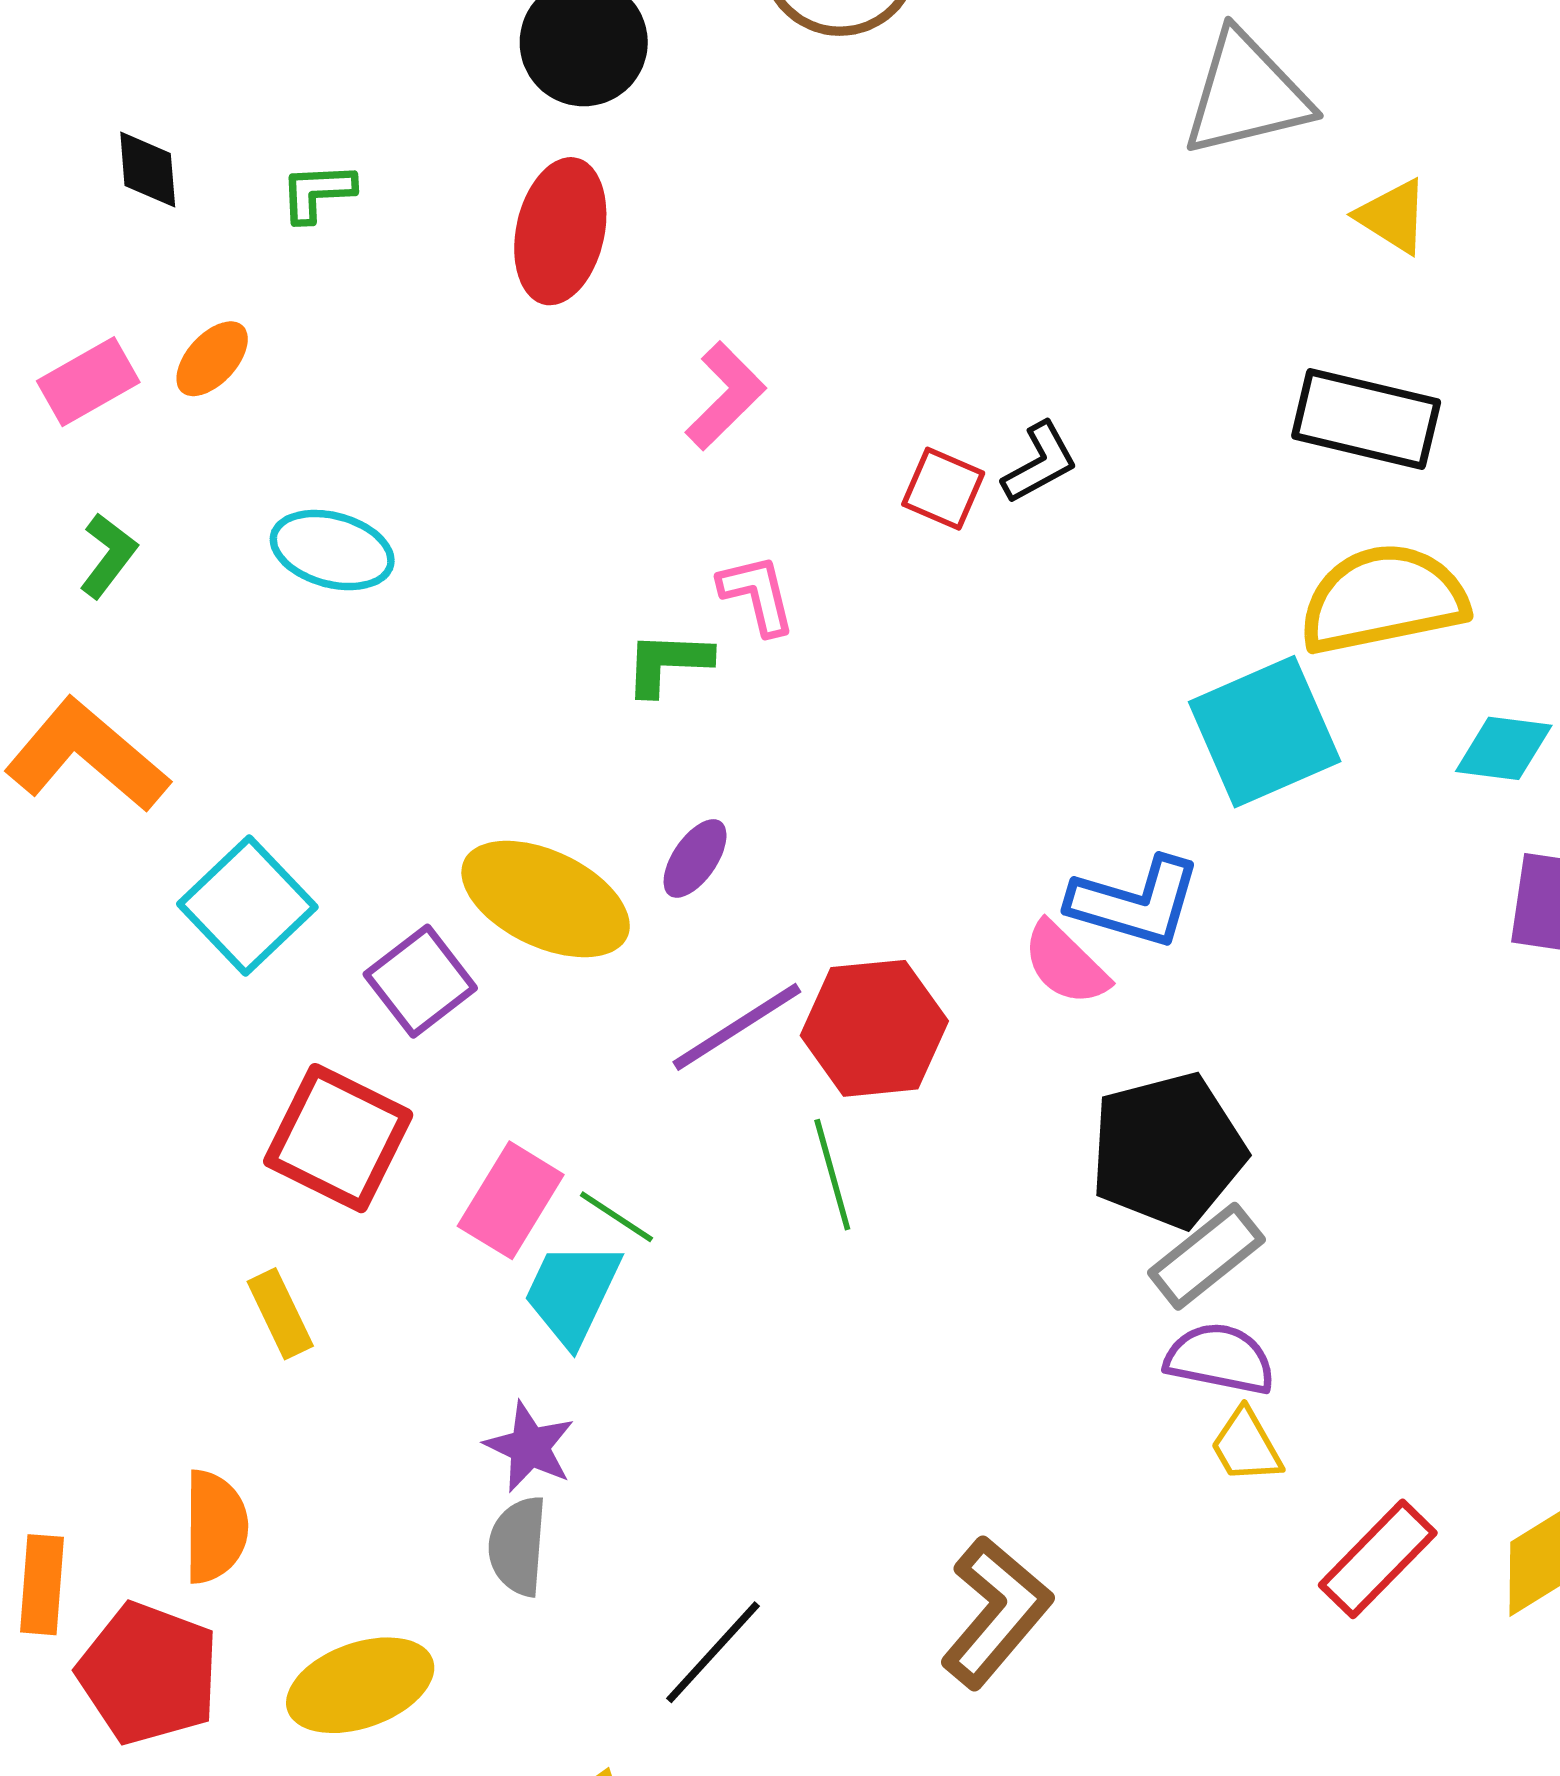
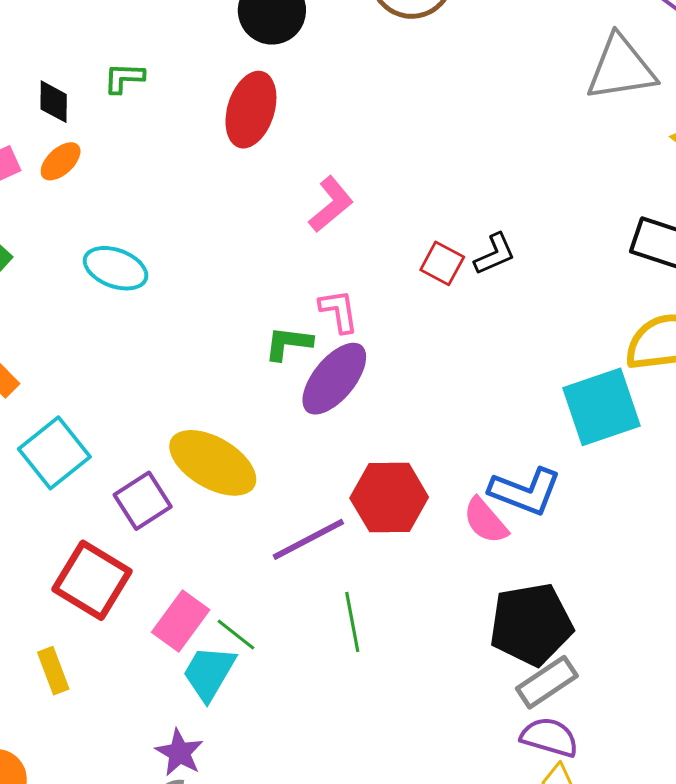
black diamond: (148, 169) -> (54, 102), moved
purple ellipse: (695, 858) -> (334, 379), moved, size x1.8
red hexagon: (874, 1028) -> (389, 498), moved

